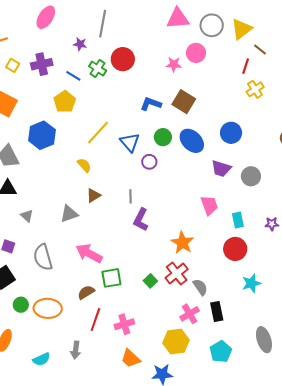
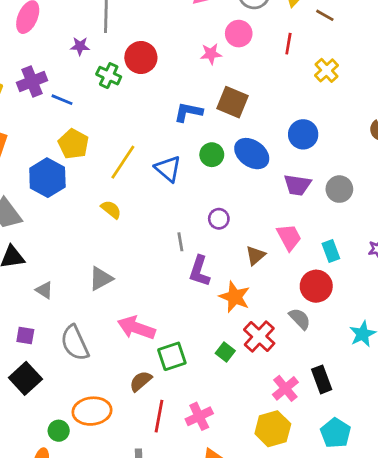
red line: (246, 66) -> (288, 44), moved
blue line: (73, 76) -> (62, 100), moved
yellow pentagon: (65, 102) -> (73, 144), moved
purple circle: (149, 162) -> (219, 219), moved
brown triangle: (93, 195) -> (255, 255), moved
orange star: (182, 243) -> (235, 297), moved
red circle: (235, 249) -> (316, 286), moved
gray semicircle: (200, 287) -> (300, 319), moved
green circle: (21, 305) -> (59, 431), moved

